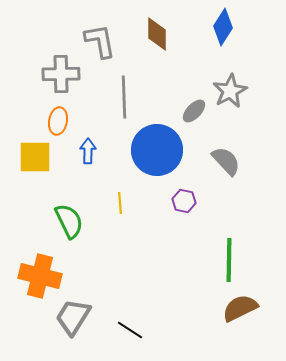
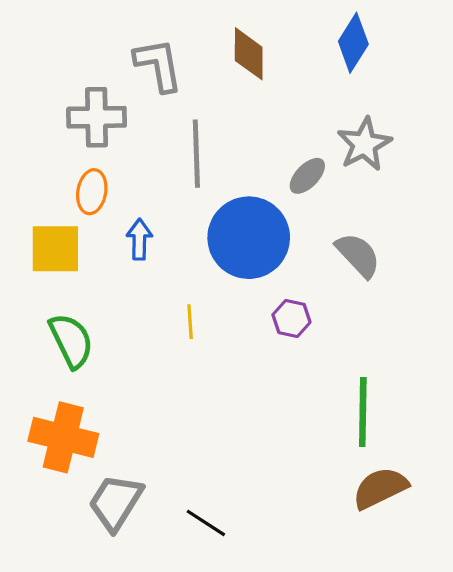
green semicircle: (69, 221) -> (71, 341), moved

